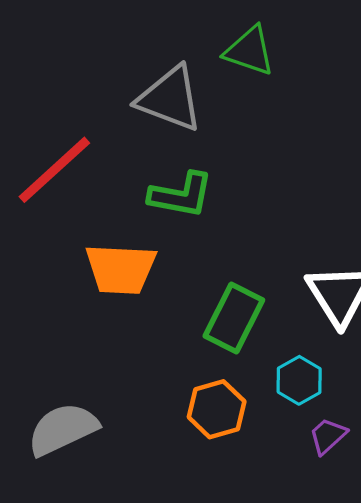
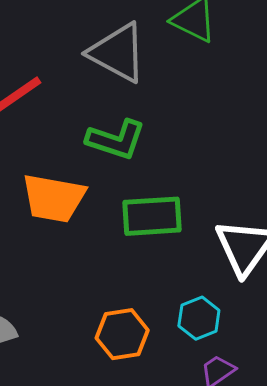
green rectangle: (234, 318) -> (152, 216), moved, turned 52

